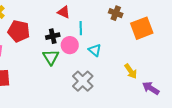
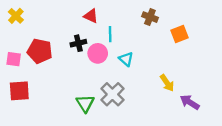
orange square: (142, 28) -> (179, 34), size x0.7
red pentagon: (19, 31) -> (40, 51), moved
green triangle: (51, 57) -> (85, 103), moved

